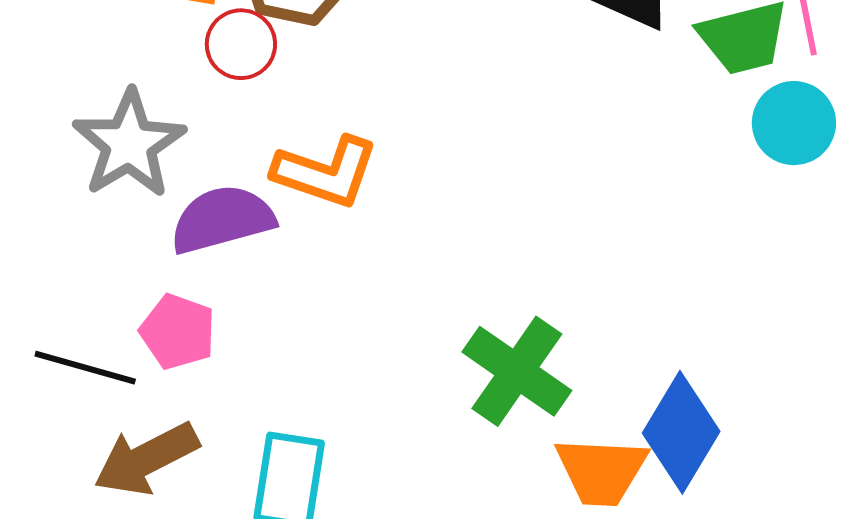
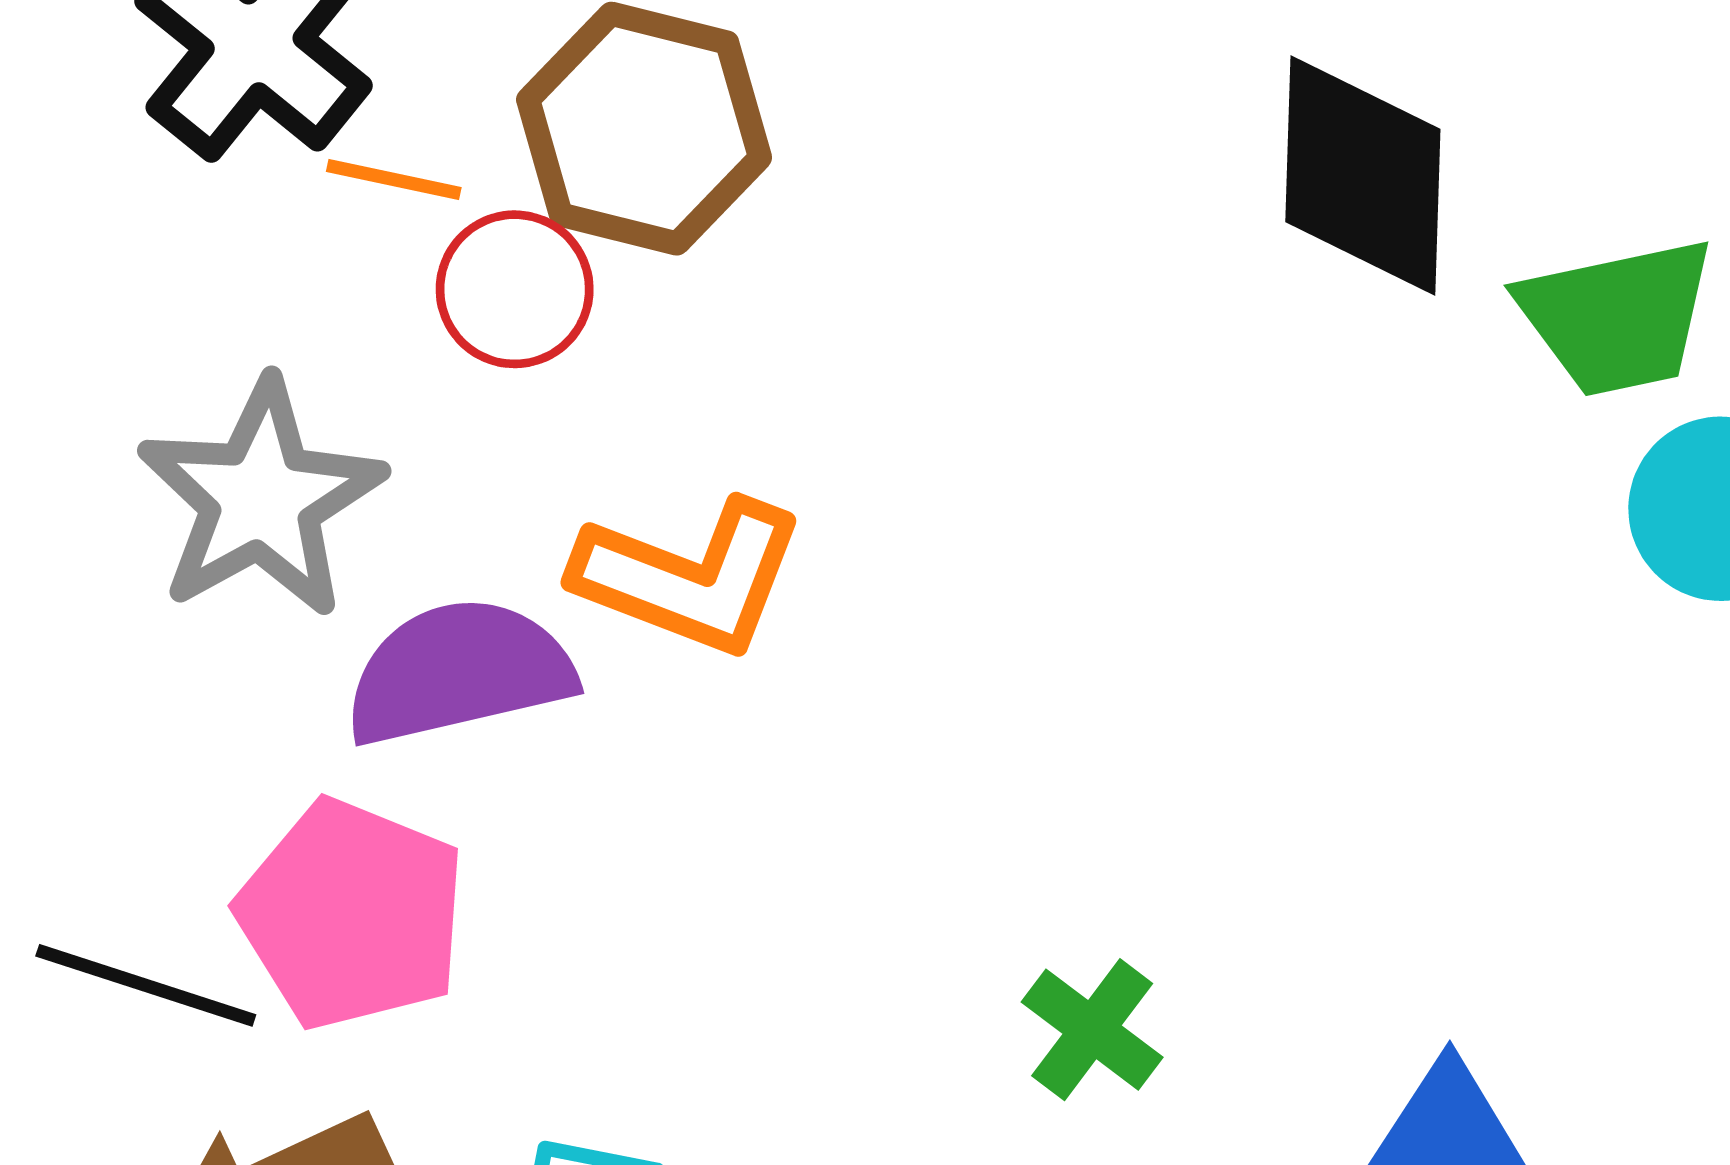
pink pentagon: (178, 332) -> (352, 914), size x1.4
green cross: (517, 371) -> (1092, 1030), size x0.6

